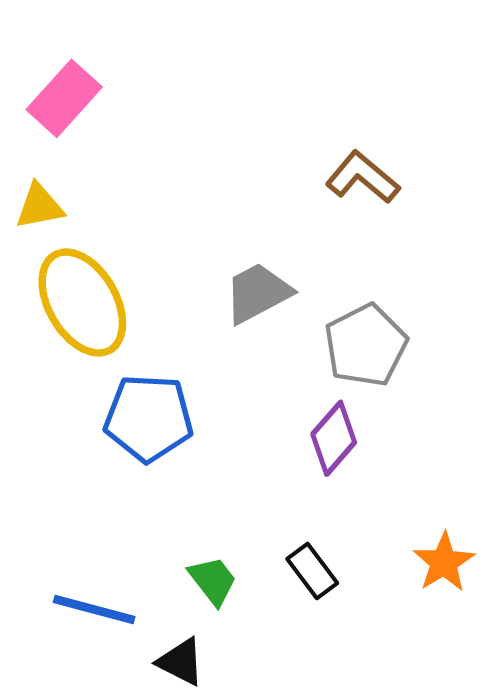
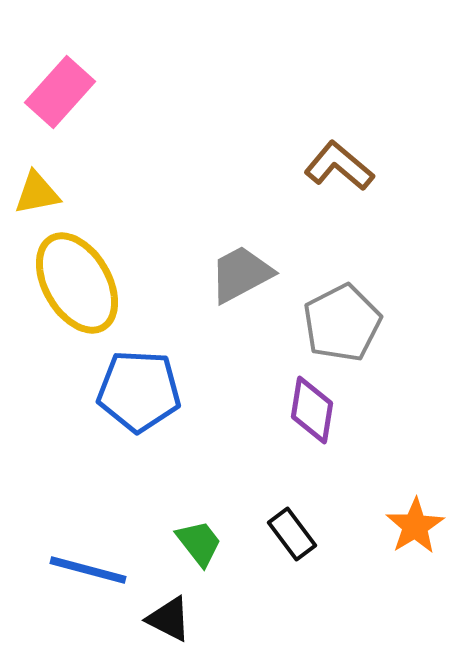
purple diamond: (334, 438) -> (312, 410), turned -32

